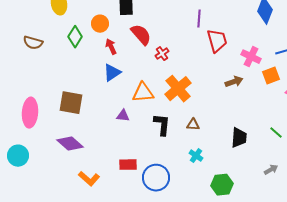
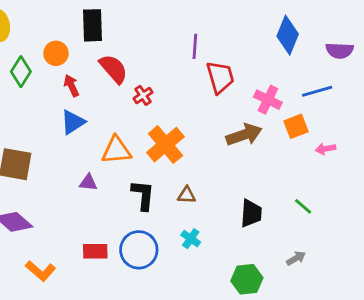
brown arrow: (234, 82) -> (244, 135), size x1.4
blue circle: (156, 178) -> (139, 250), moved
green hexagon: (222, 185) -> (247, 279), moved

